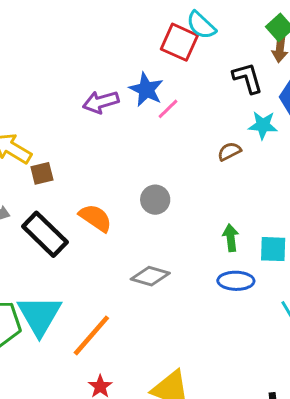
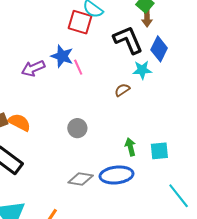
black L-shape: (248, 78) -> (128, 40), size x1.4
pink line: (168, 109) -> (78, 67), turned -63
orange semicircle: (95, 218) -> (19, 122), moved
blue ellipse: (236, 281) -> (117, 175), moved, size x1.4

